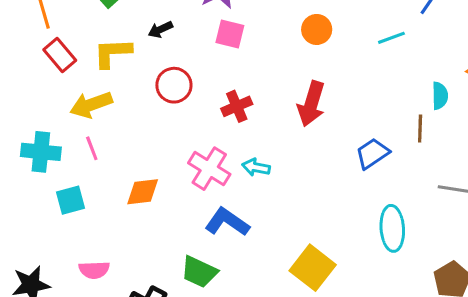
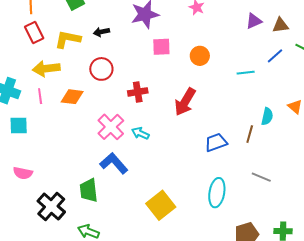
pink square: (230, 34) -> (161, 47), moved, turned -30
orange diamond: (143, 192) -> (72, 97), moved
green trapezoid: (199, 272) -> (89, 190), turned 45

